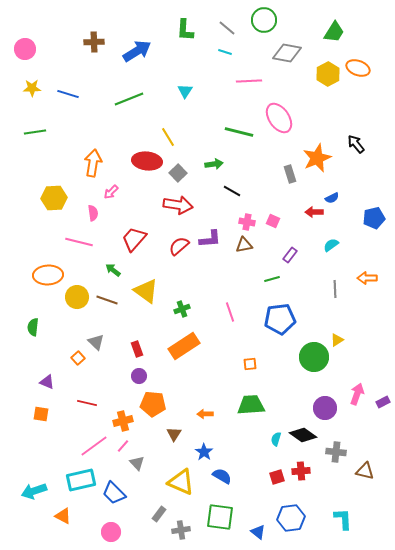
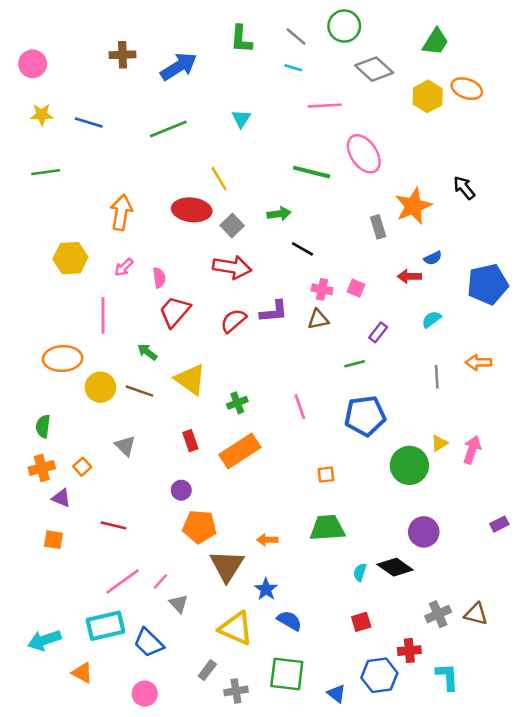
gray diamond: (287, 53) -> (374, 69), turned 32
pink arrow: (111, 192) -> (124, 267), moved
pink semicircle: (93, 213) -> (159, 278), moved
blue pentagon: (374, 218) -> (488, 284), size x1.4
pink line: (79, 242) -> (103, 315), turned 76
red rectangle: (137, 349) -> (190, 441), moved
orange square: (78, 358) -> (82, 467), moved
pink arrow: (357, 394) -> (472, 450), moved
orange cross: (123, 421) -> (42, 468), moved
brown triangle: (174, 434) -> (227, 566), size x1.8
gray cross: (336, 452) -> (438, 614), moved, turned -30
red cross: (301, 471) -> (409, 651), moved

